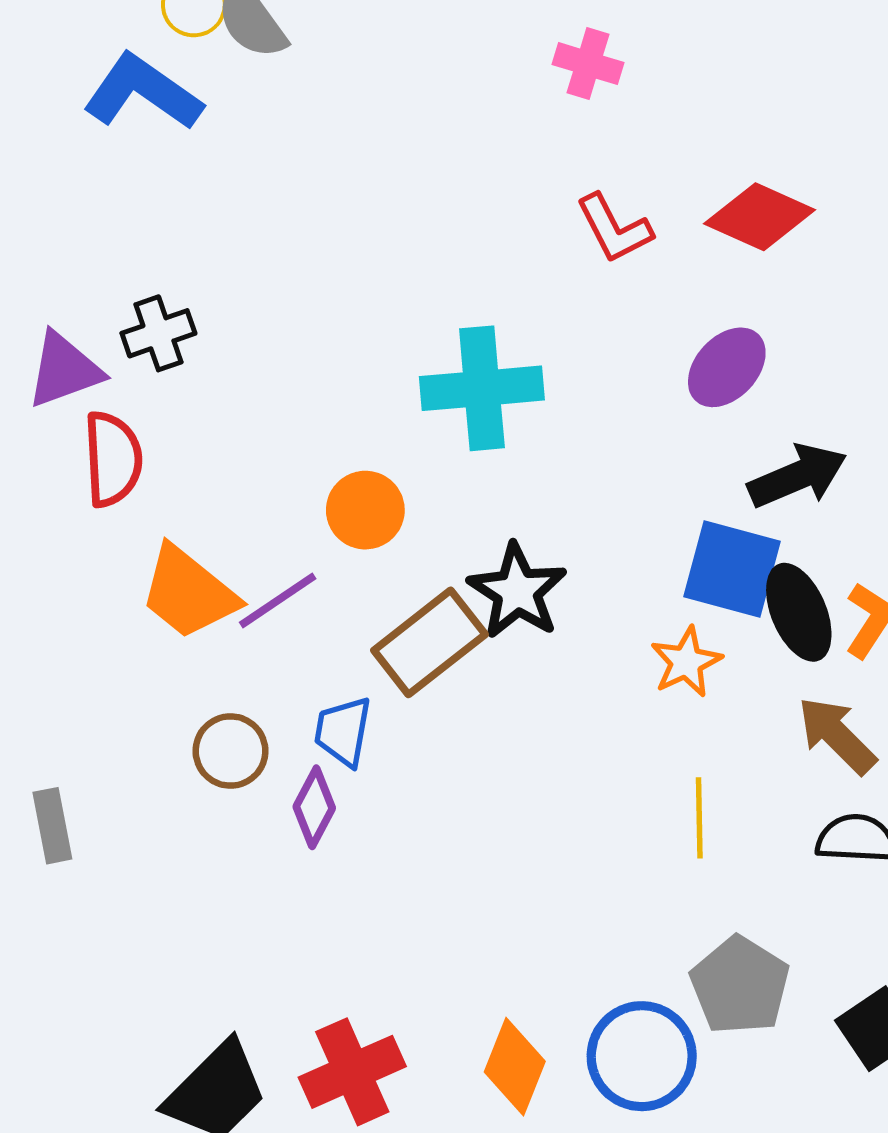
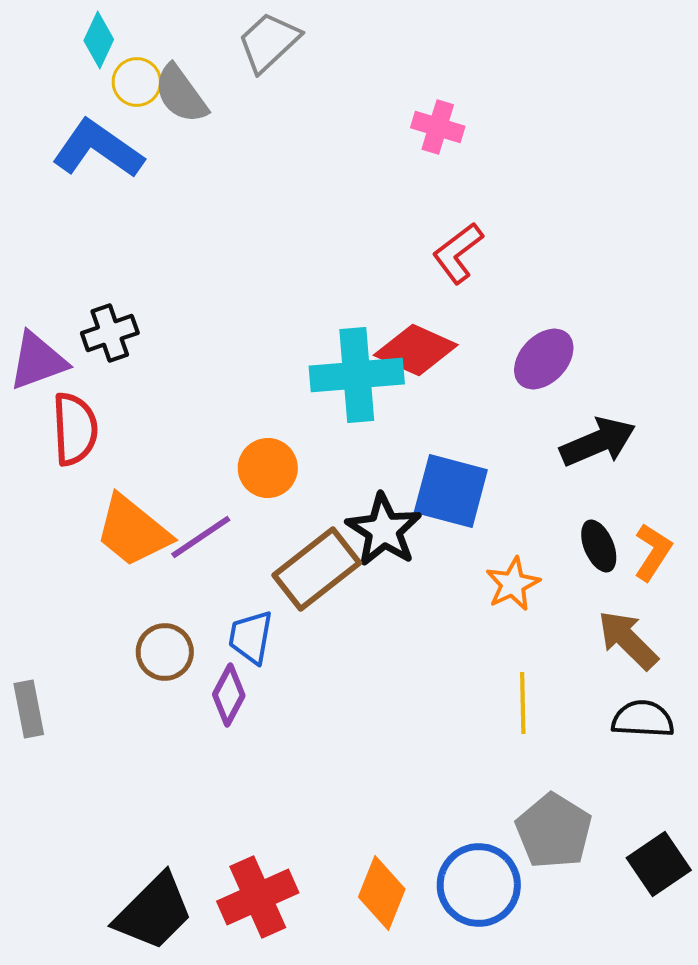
red diamond: (760, 217) -> (416, 350), moved
red L-shape: (614, 229) -> (458, 253), turned 80
blue square: (732, 569) -> (451, 491), moved
black ellipse: (799, 612) -> (599, 546), size x0.7

